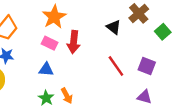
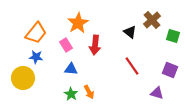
green square: (163, 32) -> (173, 36), turned -32
pink rectangle: (50, 43) -> (66, 45), moved, turned 32
purple square: (147, 66) -> (170, 70), moved

